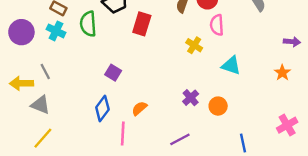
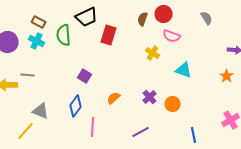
pink semicircle: (217, 25) -> (172, 36), turned -66
gray line: (45, 71) -> (28, 75), turned -56
gray triangle: (41, 105) -> (41, 111), moved
orange semicircle: (139, 108) -> (114, 98), moved

